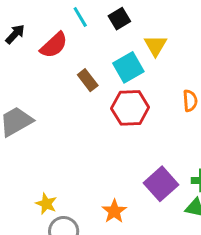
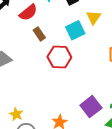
brown rectangle: (88, 80) -> (39, 34), moved
red hexagon: (130, 108) -> (59, 57), moved

